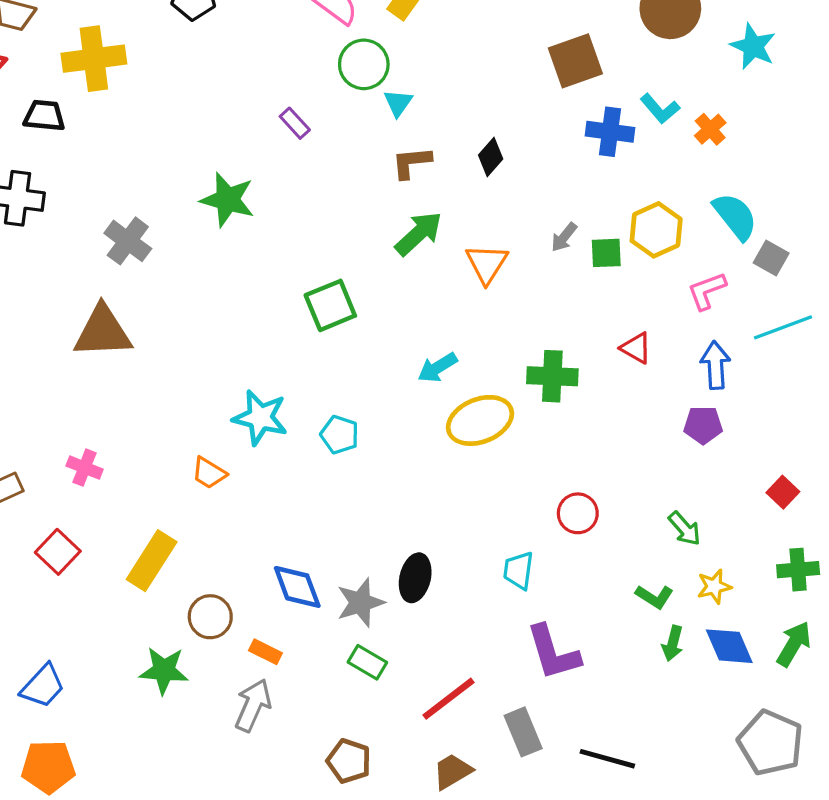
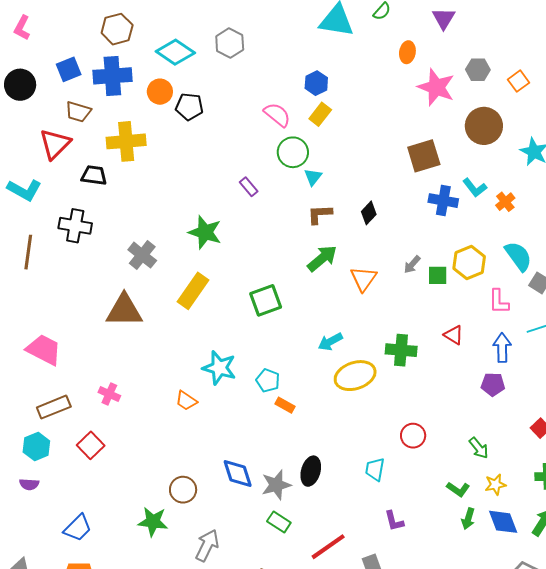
pink L-shape: (707, 291) -> (499, 302), turned -72
yellow rectangle: (152, 561) -> (193, 291), moved
orange rectangle: (265, 652) -> (285, 405), moved
purple L-shape: (553, 653) -> (394, 521), size x0.6

